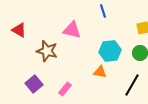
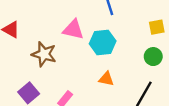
cyan hexagon: (110, 51) -> (103, 42), moved

